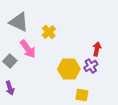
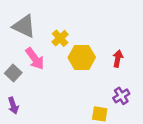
purple cross: (91, 66) -> (121, 96), moved
yellow hexagon: (69, 69) -> (82, 57), moved

